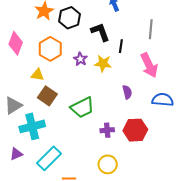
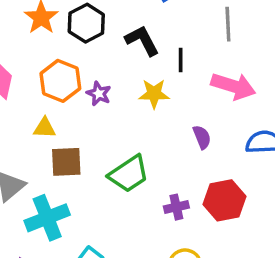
purple star: (80, 59) -> (99, 94), moved
pink arrow: (149, 65) -> (233, 86), turned -40
brown square: (47, 96) -> (66, 162), turned -30

